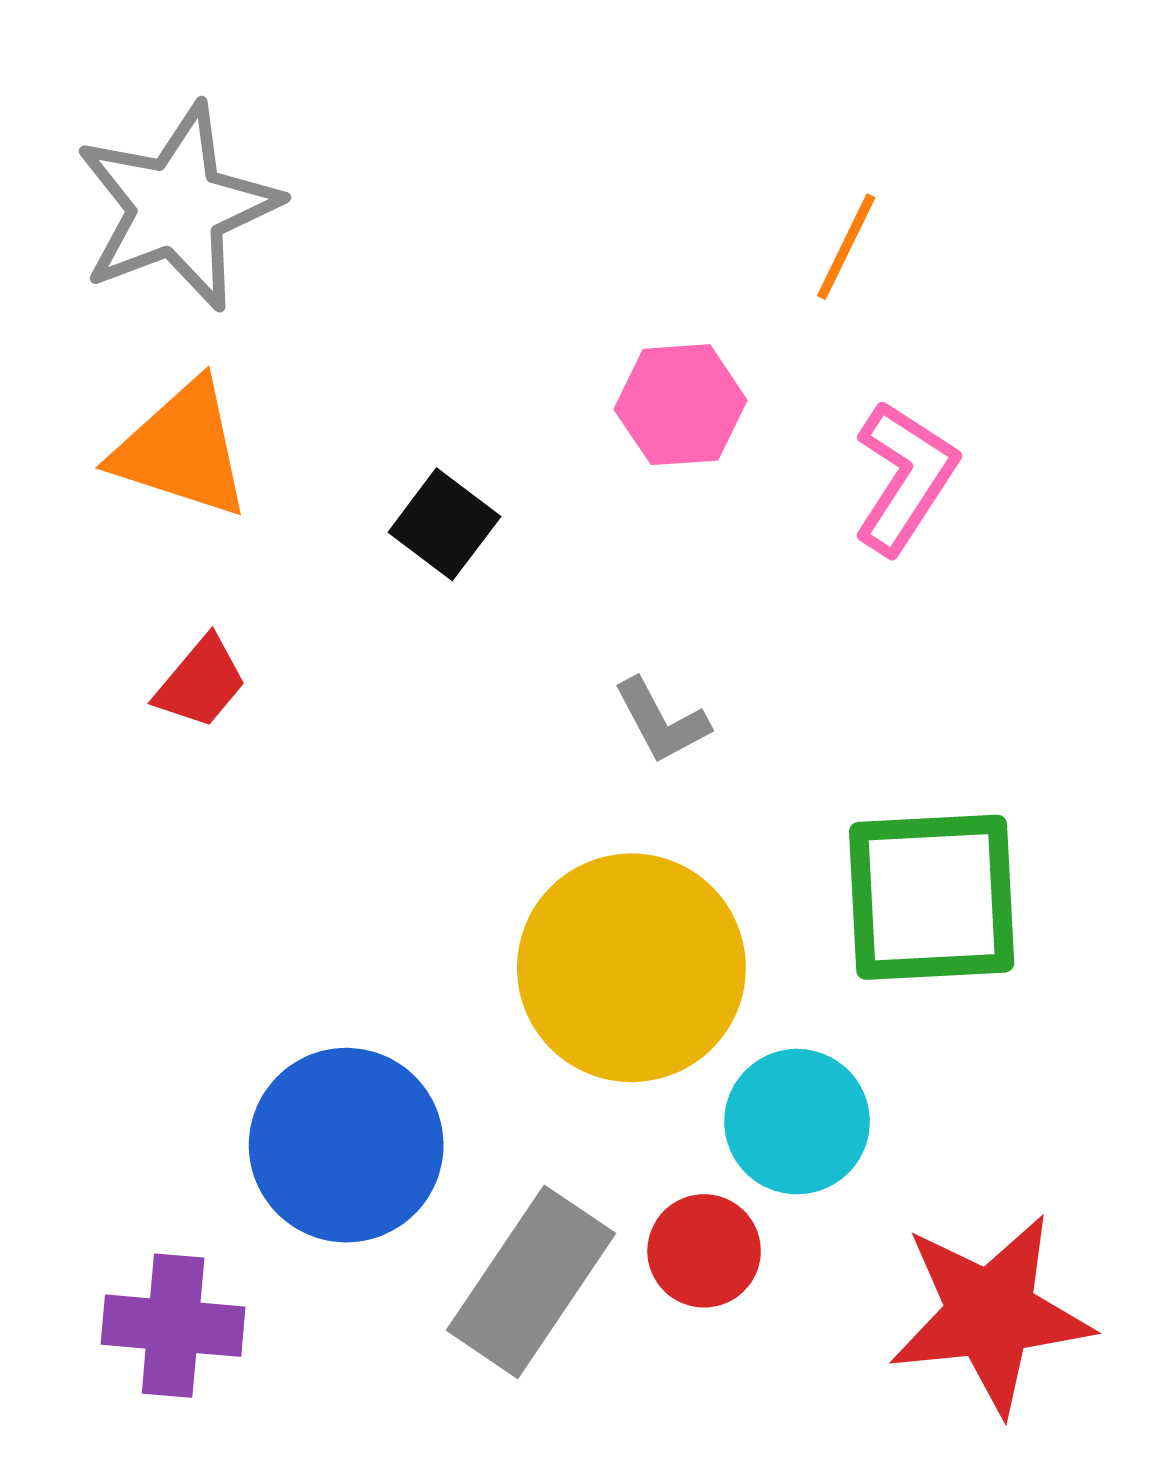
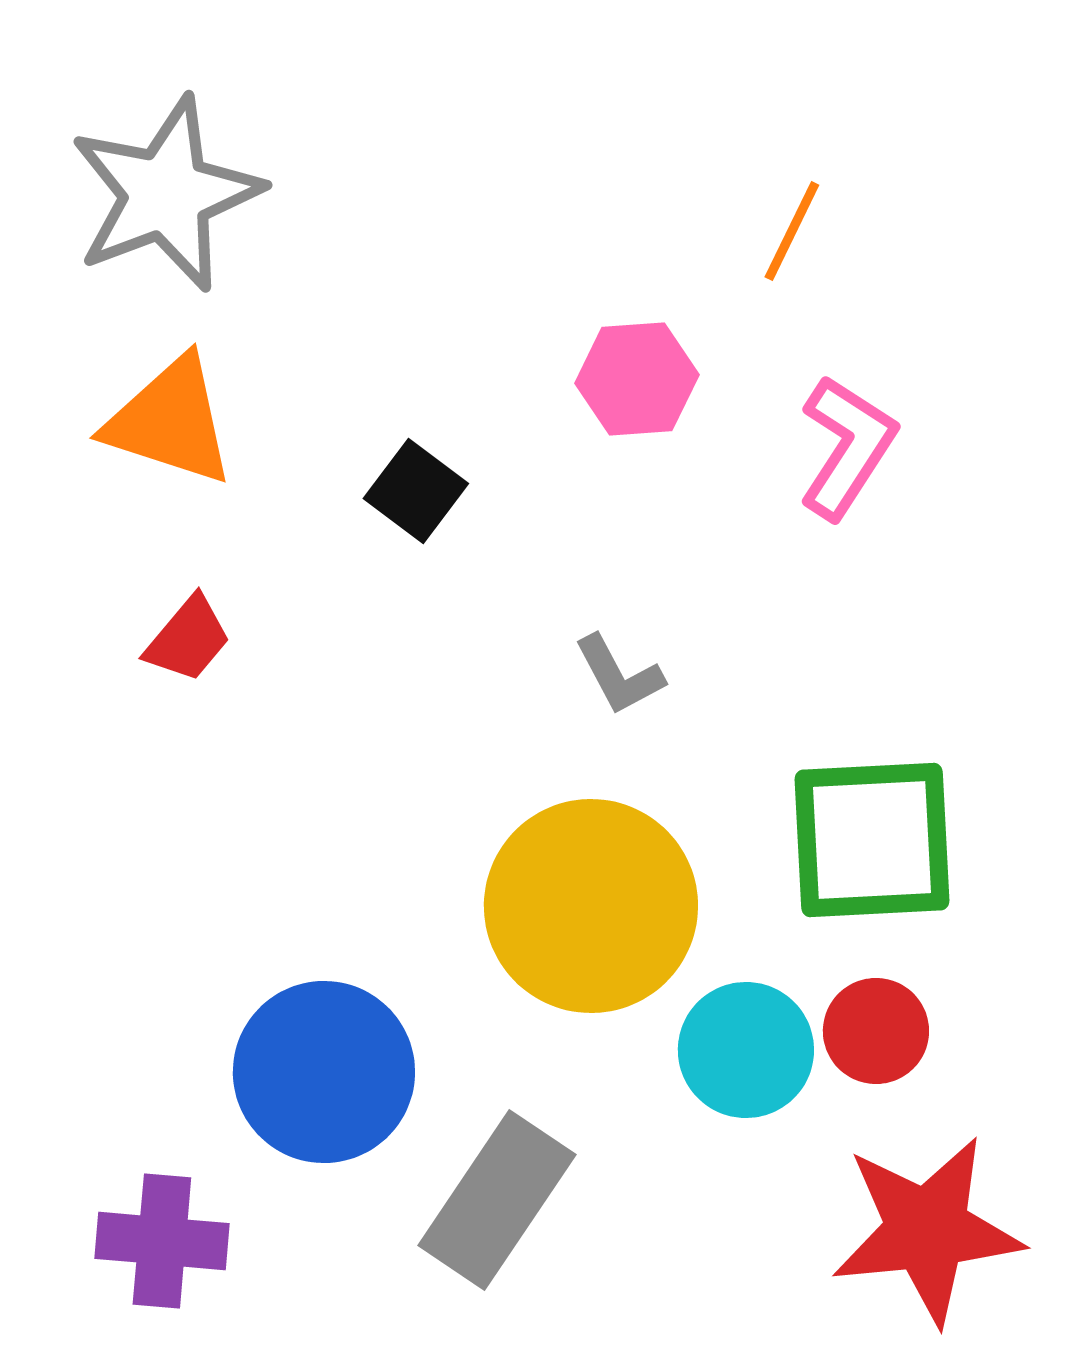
red circle: (704, 1251) -> (876, 1031), moved

